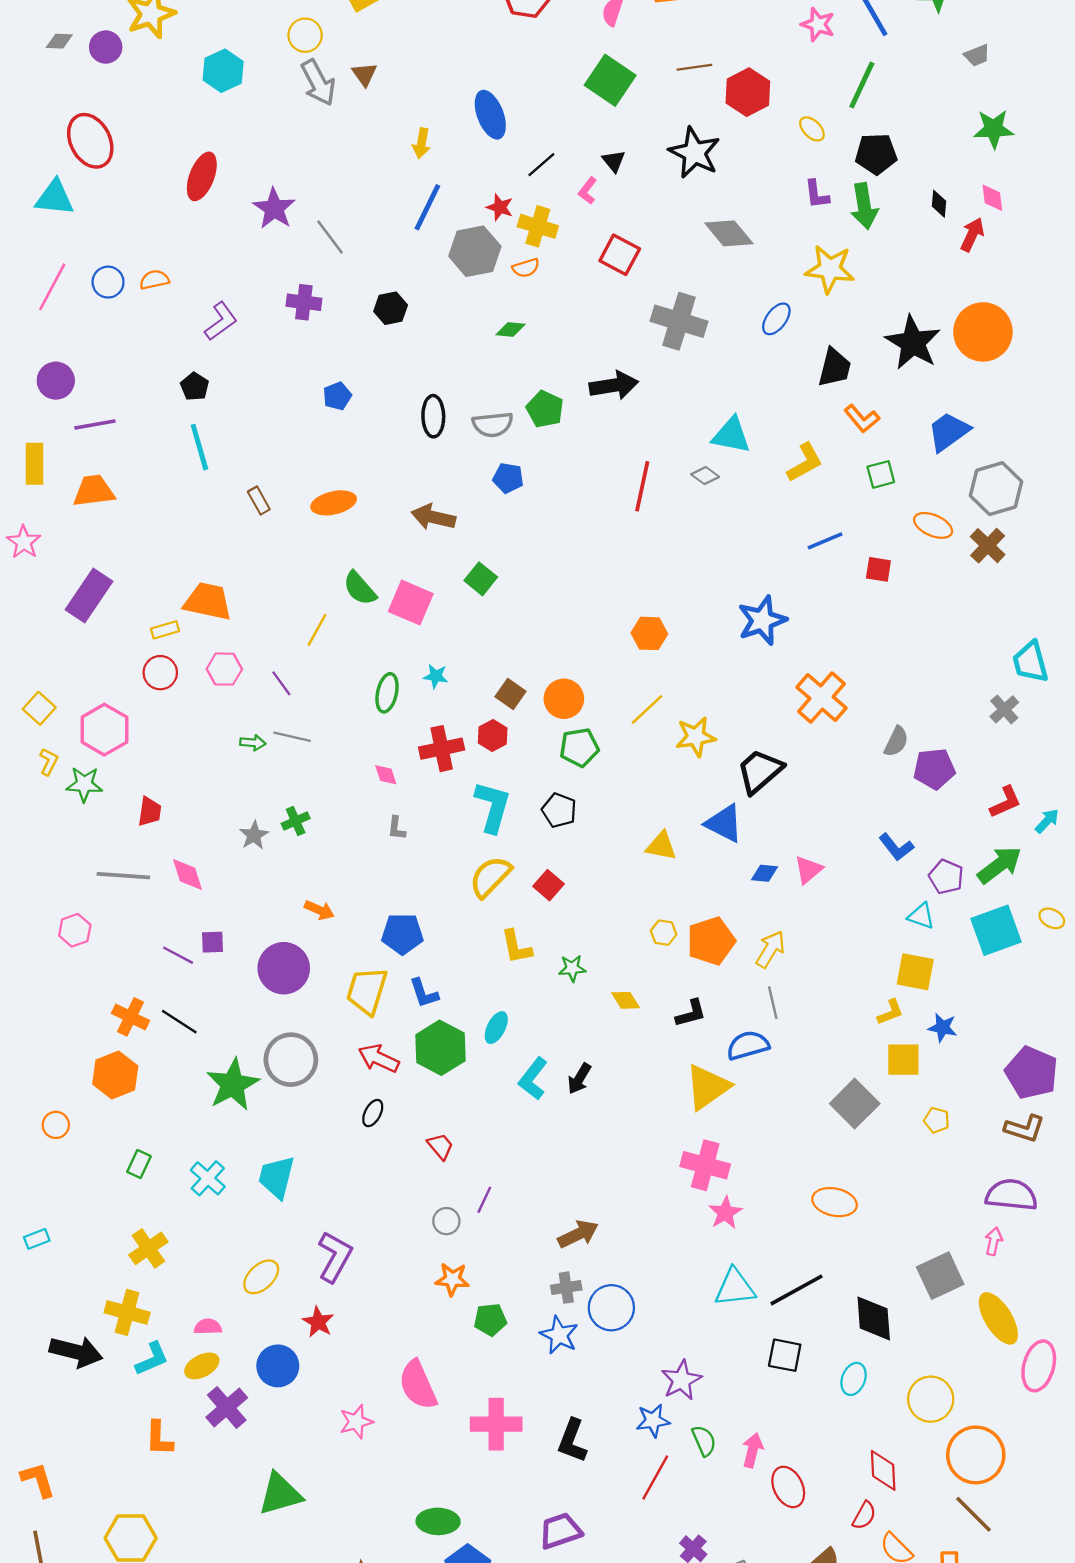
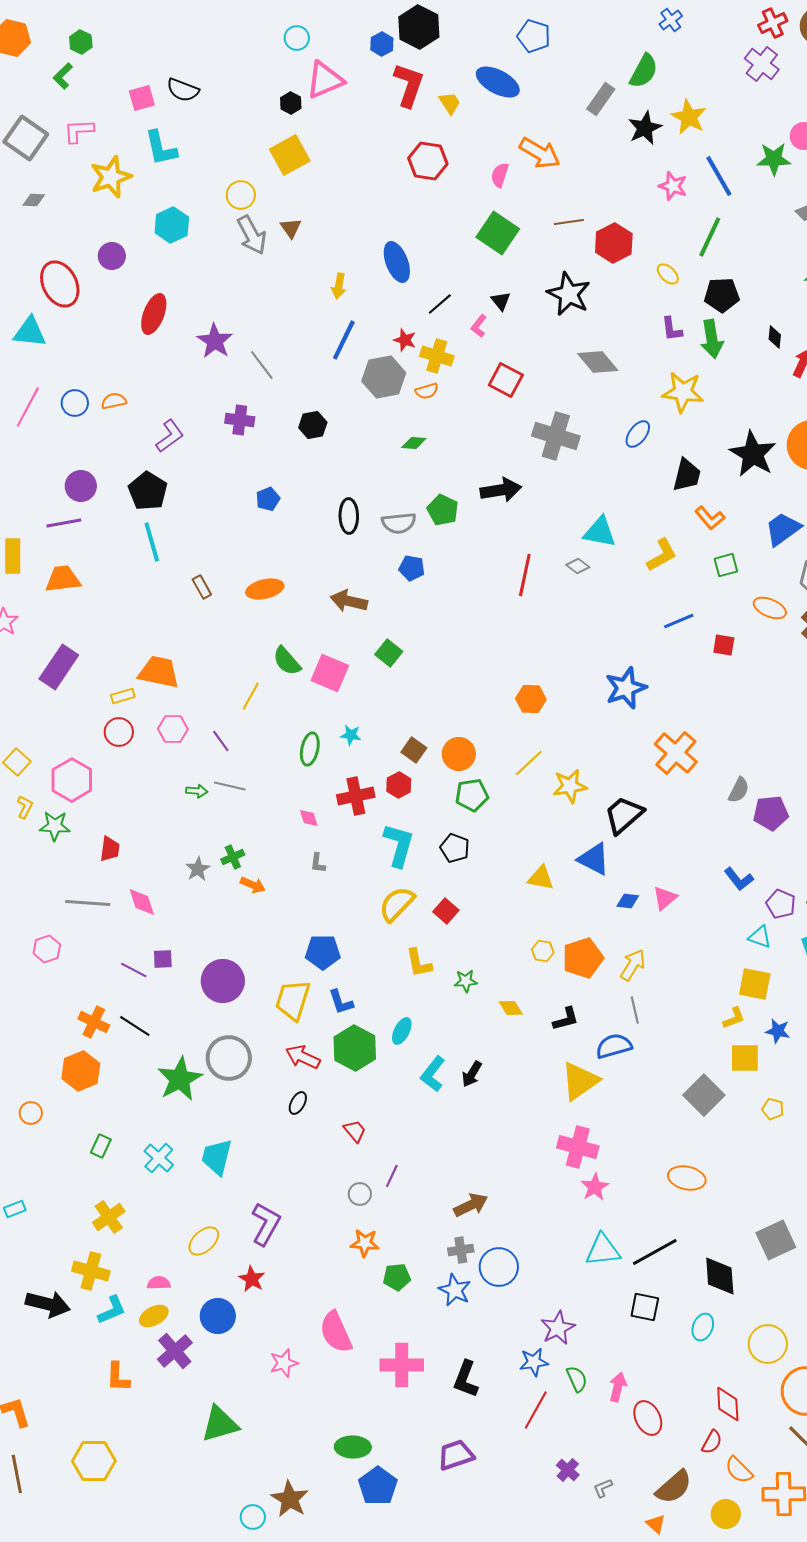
purple circle: (106, 47) -> (112, 256), moved
purple circle: (56, 381) -> (81, 486), moved
black pentagon: (195, 387) -> (148, 491), size x1.6
orange arrow: (319, 910) -> (253, 885), moved

